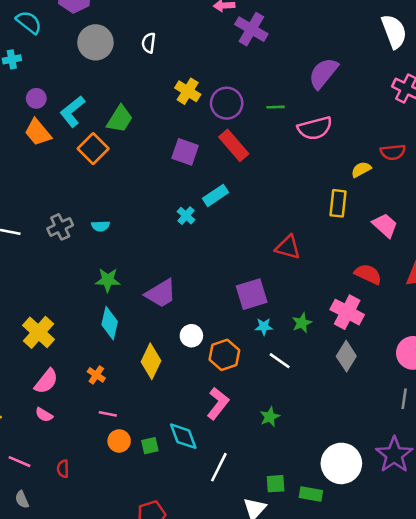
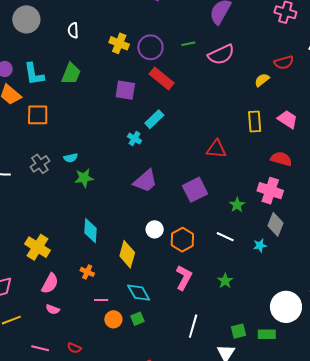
gray circle: (95, 42) -> (26, 19), moved
white semicircle: (149, 43) -> (73, 30), moved
cyan L-shape: (73, 111) -> (34, 74), turned -50
orange square: (93, 149) -> (38, 115), moved, turned -35
yellow rectangle: (338, 203) -> (255, 122), moved
green star: (108, 280) -> (84, 178), moved
purple trapezoid: (161, 293) -> (145, 181), moved
cyan star: (264, 327) -> (260, 245), moved
cyan diamond: (183, 436) -> (139, 293), moved
red semicircle: (63, 469) -> (74, 348), turned -56

